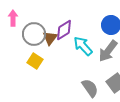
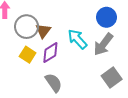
purple diamond: (64, 30) -> (50, 53), moved
gray semicircle: (90, 88) -> (54, 83), moved

